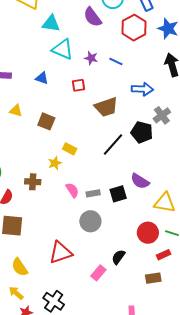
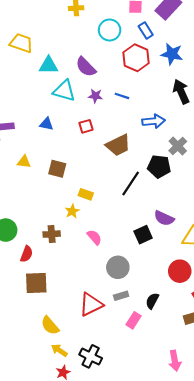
purple semicircle: (93, 17) -> (86, 67), moved
gray rectangle: (93, 193) -> (121, 296), moved
yellow arrow: (16, 293) -> (59, 350), moved

